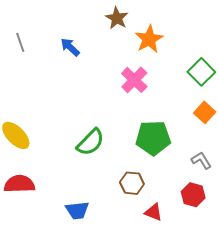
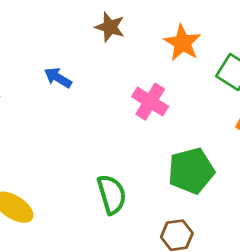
orange star: (149, 39) -> (182, 43), moved
green semicircle: (90, 142) -> (112, 194), turned -48

